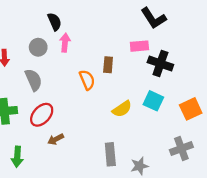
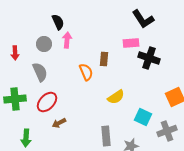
cyan square: (153, 101) -> (143, 117), moved

